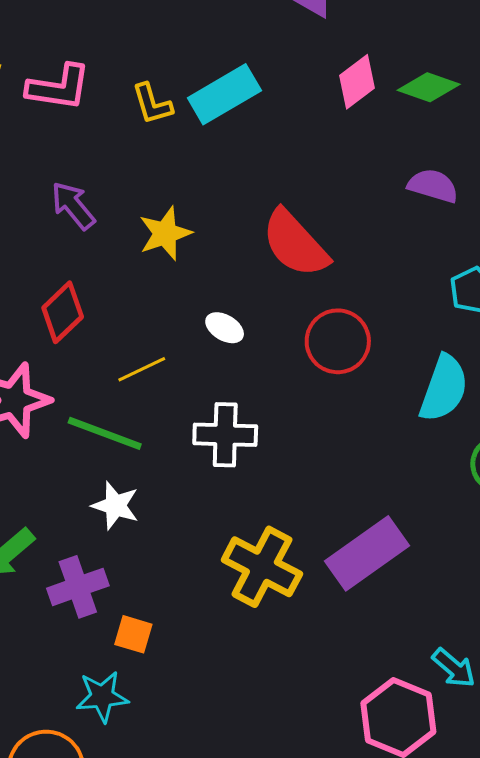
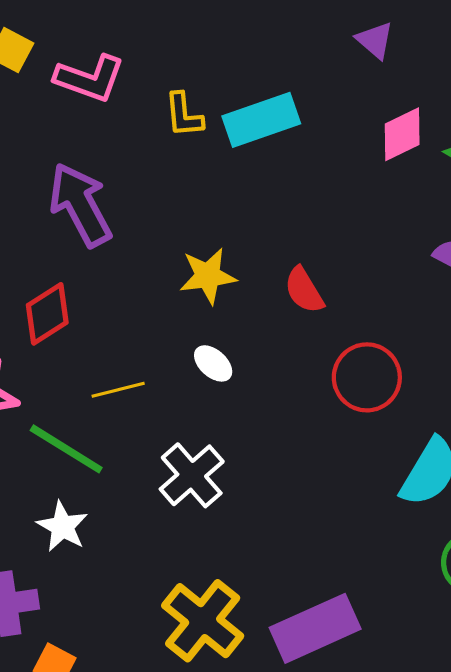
purple arrow: (73, 206) -> (80, 205), size x1.5
yellow star: (165, 233) -> (208, 276), moved
red semicircle: (295, 244) -> (304, 290), size x0.6
red circle: (338, 341) -> (367, 377), moved
white cross: (225, 435) -> (192, 475), turned 36

